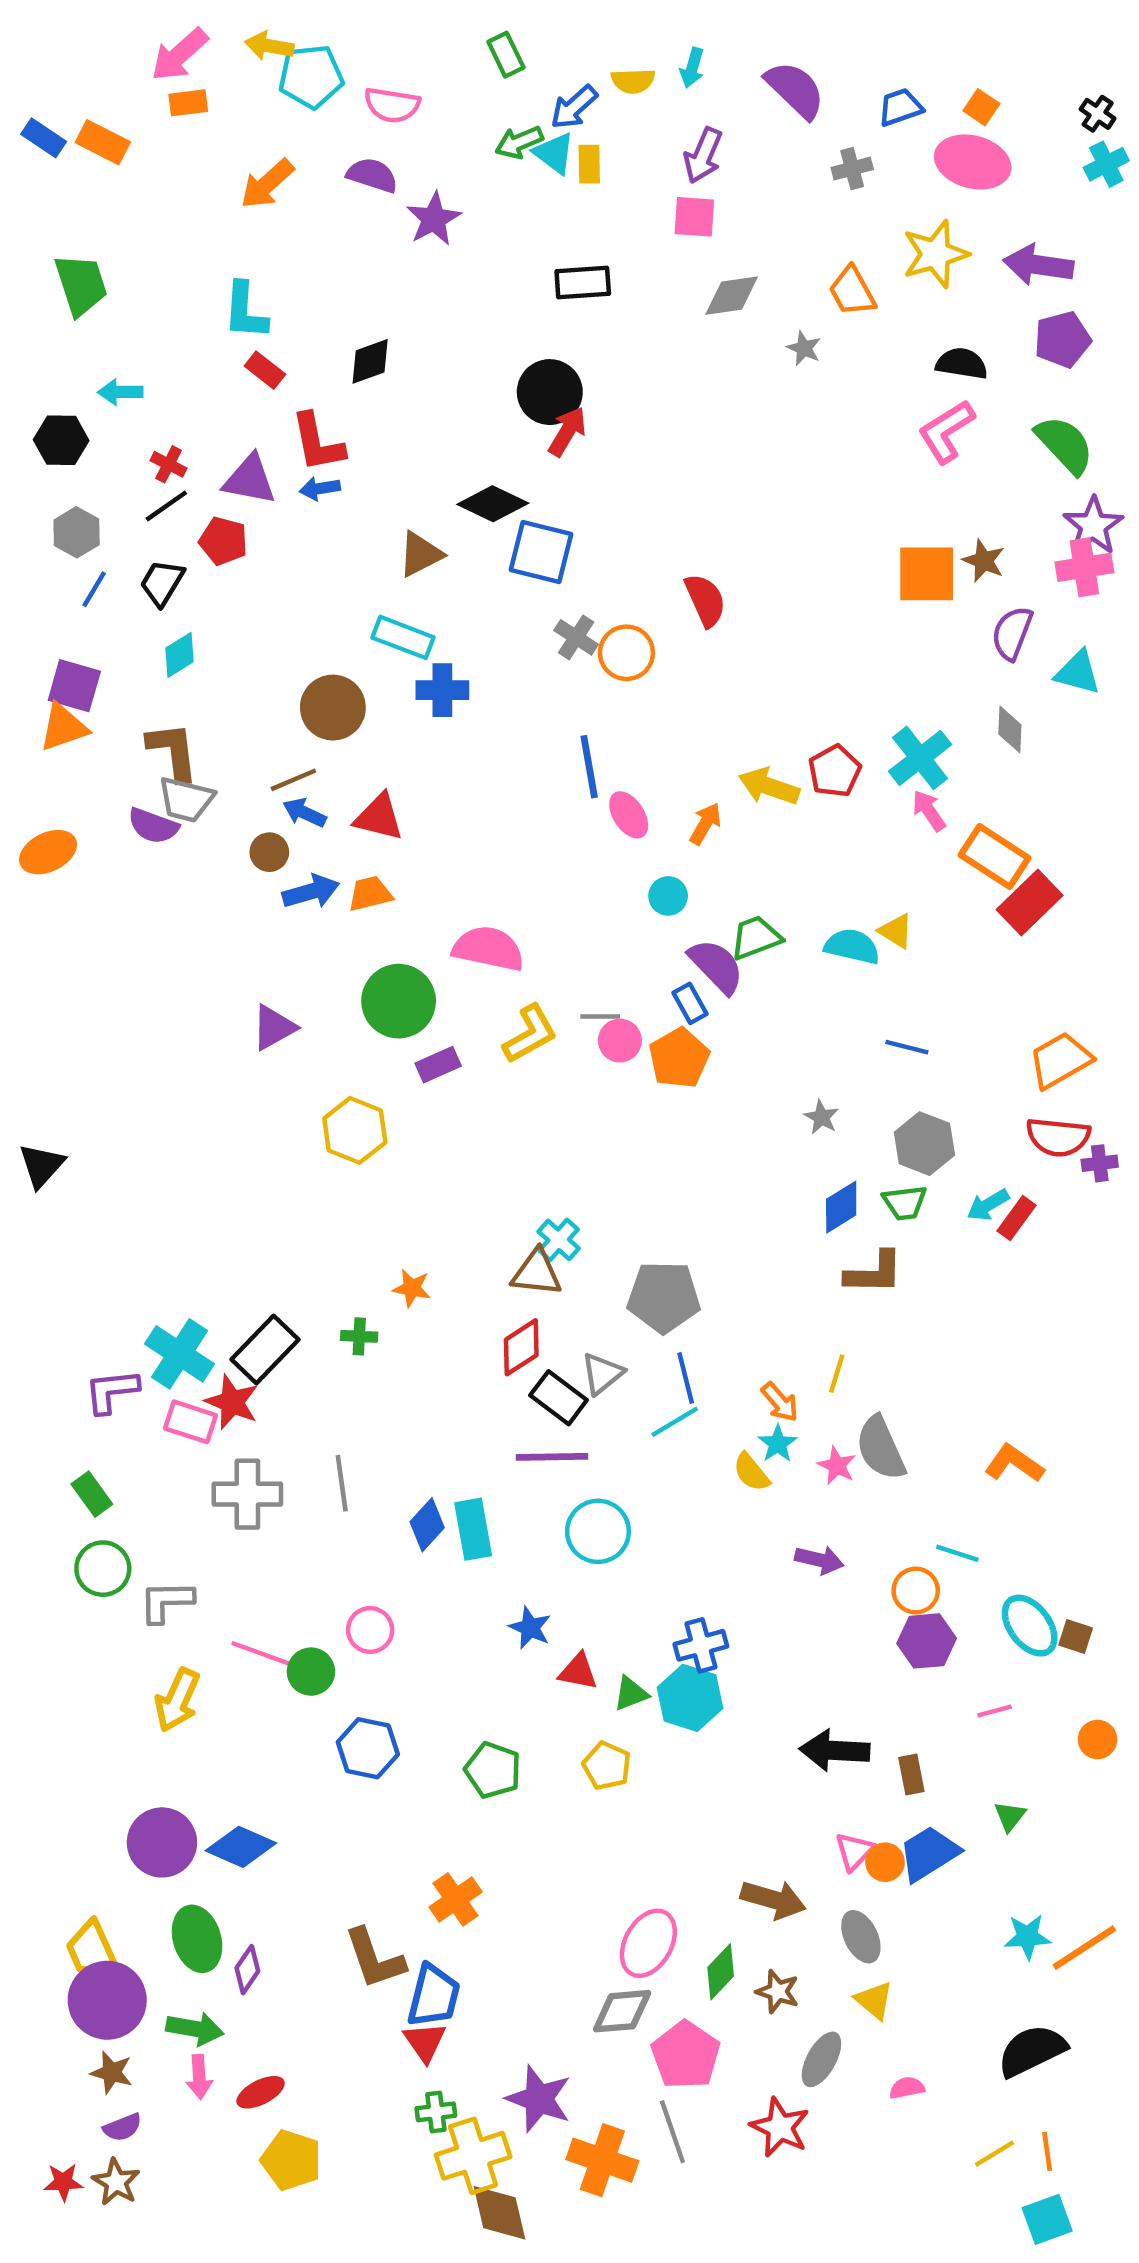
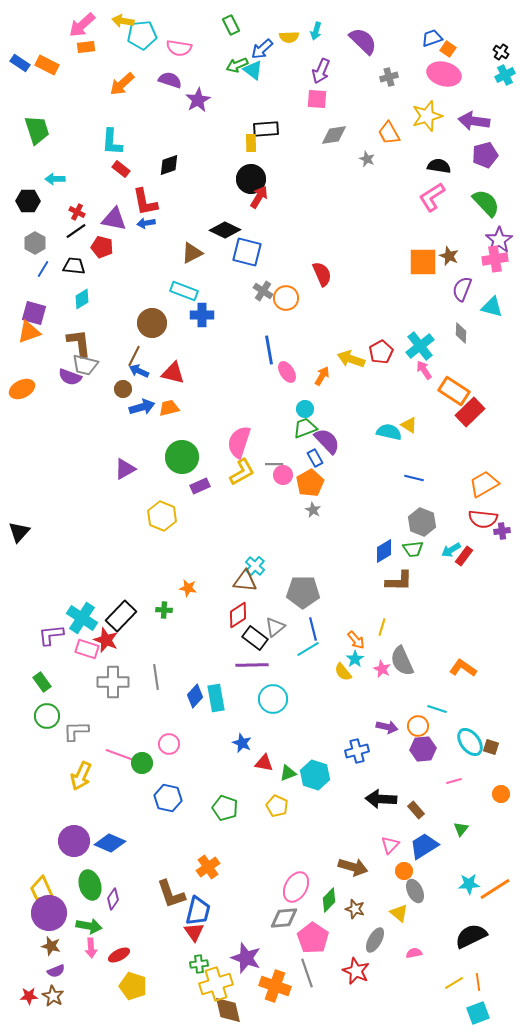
blue trapezoid: (900, 107) -> (432, 38), moved
yellow rectangle: (589, 164) -> (251, 143), moved
black trapezoid: (162, 583) -> (74, 266), turned 65
brown line: (293, 780) -> (134, 356), turned -40
green trapezoid: (756, 938) -> (305, 428), moved
pink semicircle: (488, 949) -> (239, 442), moved, turned -84
gray star: (821, 1117) -> (313, 510), moved
purple arrow: (819, 1560) -> (387, 727), moved
blue cross: (701, 1645) -> (357, 751), moved
brown rectangle: (911, 1775) -> (416, 810), turned -30
orange circle: (885, 1862) -> (404, 871), moved
gray ellipse: (861, 1937) -> (415, 891), moved

